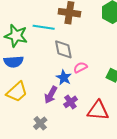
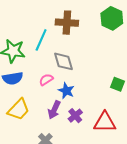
cyan line: (44, 27) -> (41, 40), turned -70
pink semicircle: (80, 67) -> (46, 80), moved

